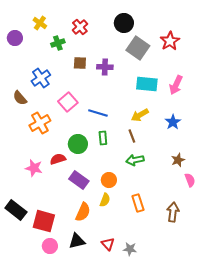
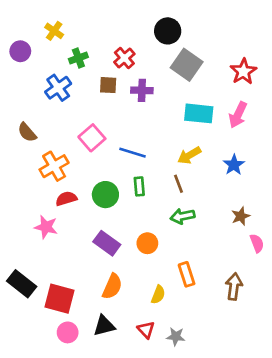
red cross: (80, 27) -> (124, 58), moved
red star: (170, 41) -> (243, 72), moved
blue cross: (41, 78) -> (58, 88), moved
red semicircle: (58, 159) -> (66, 199), moved
yellow semicircle: (105, 200) -> (158, 295), moved

